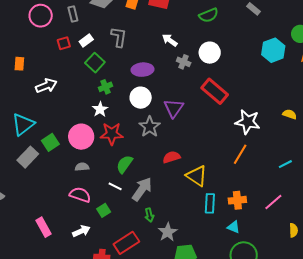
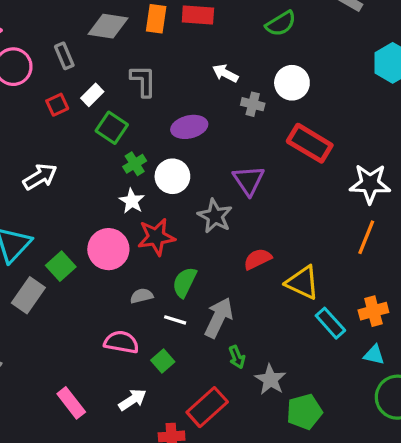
white circle: (141, 98) -> (172, 176), moved
gray semicircle: (82, 167) -> (142, 296), moved
cyan rectangle: (210, 203) -> (330, 323), turned -36

